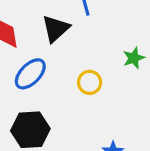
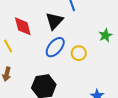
blue ellipse: (30, 74) -> (55, 47), moved

